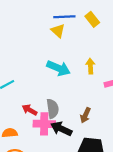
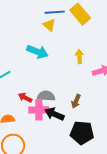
yellow rectangle: (92, 19) -> (80, 14), size x1.5
cyan arrow: (58, 68) -> (37, 52), moved
gray semicircle: (53, 109) -> (46, 96), turned -78

